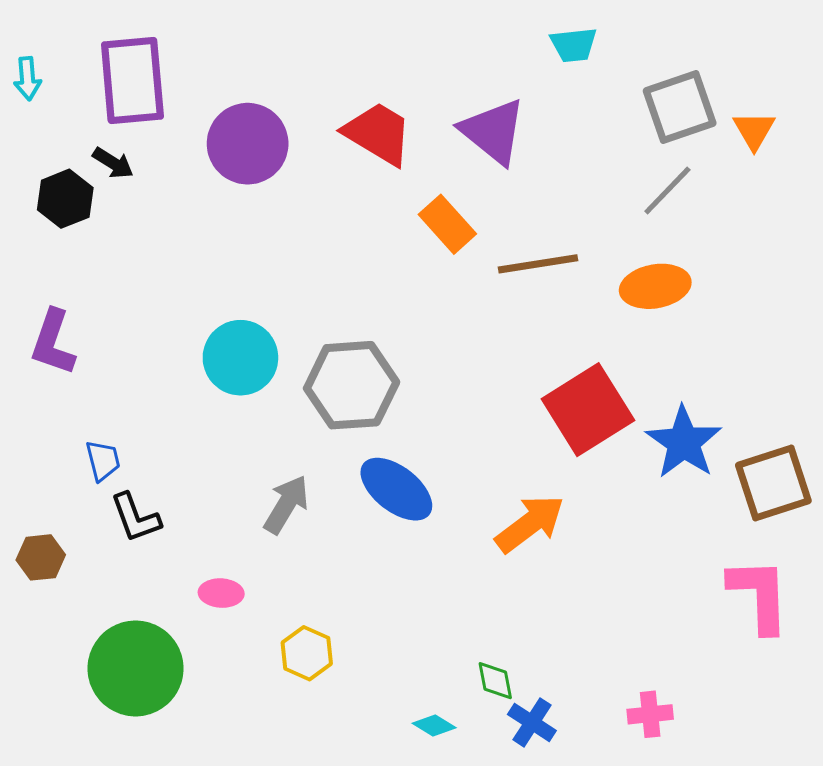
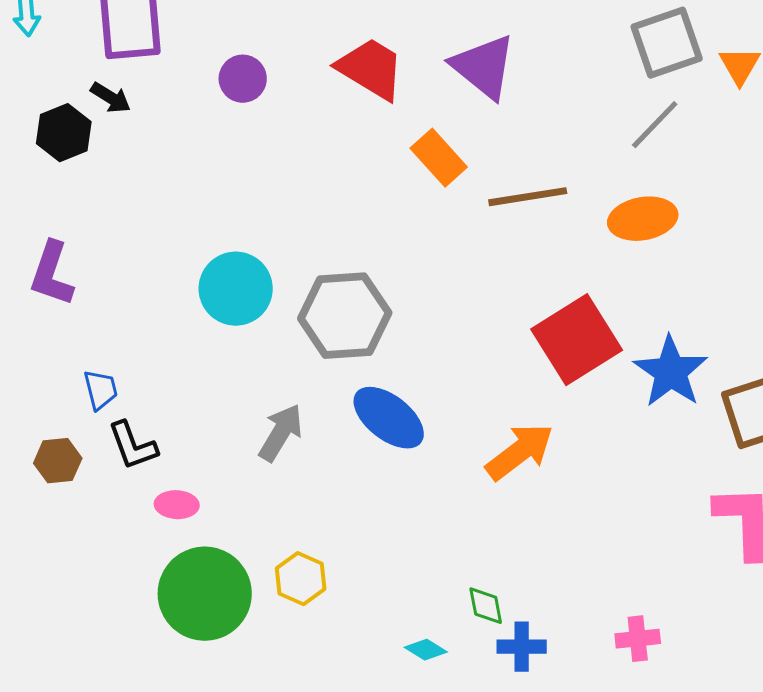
purple circle: (248, 144) -> (243, 79), size x0.6
brown hexagon: (41, 557) -> (58, 461), moved
pink ellipse: (221, 593) -> (177, 505), moved
green circle: (136, 668) -> (205, 594), moved
blue cross: (532, 722) -> (522, 647), turned -33

